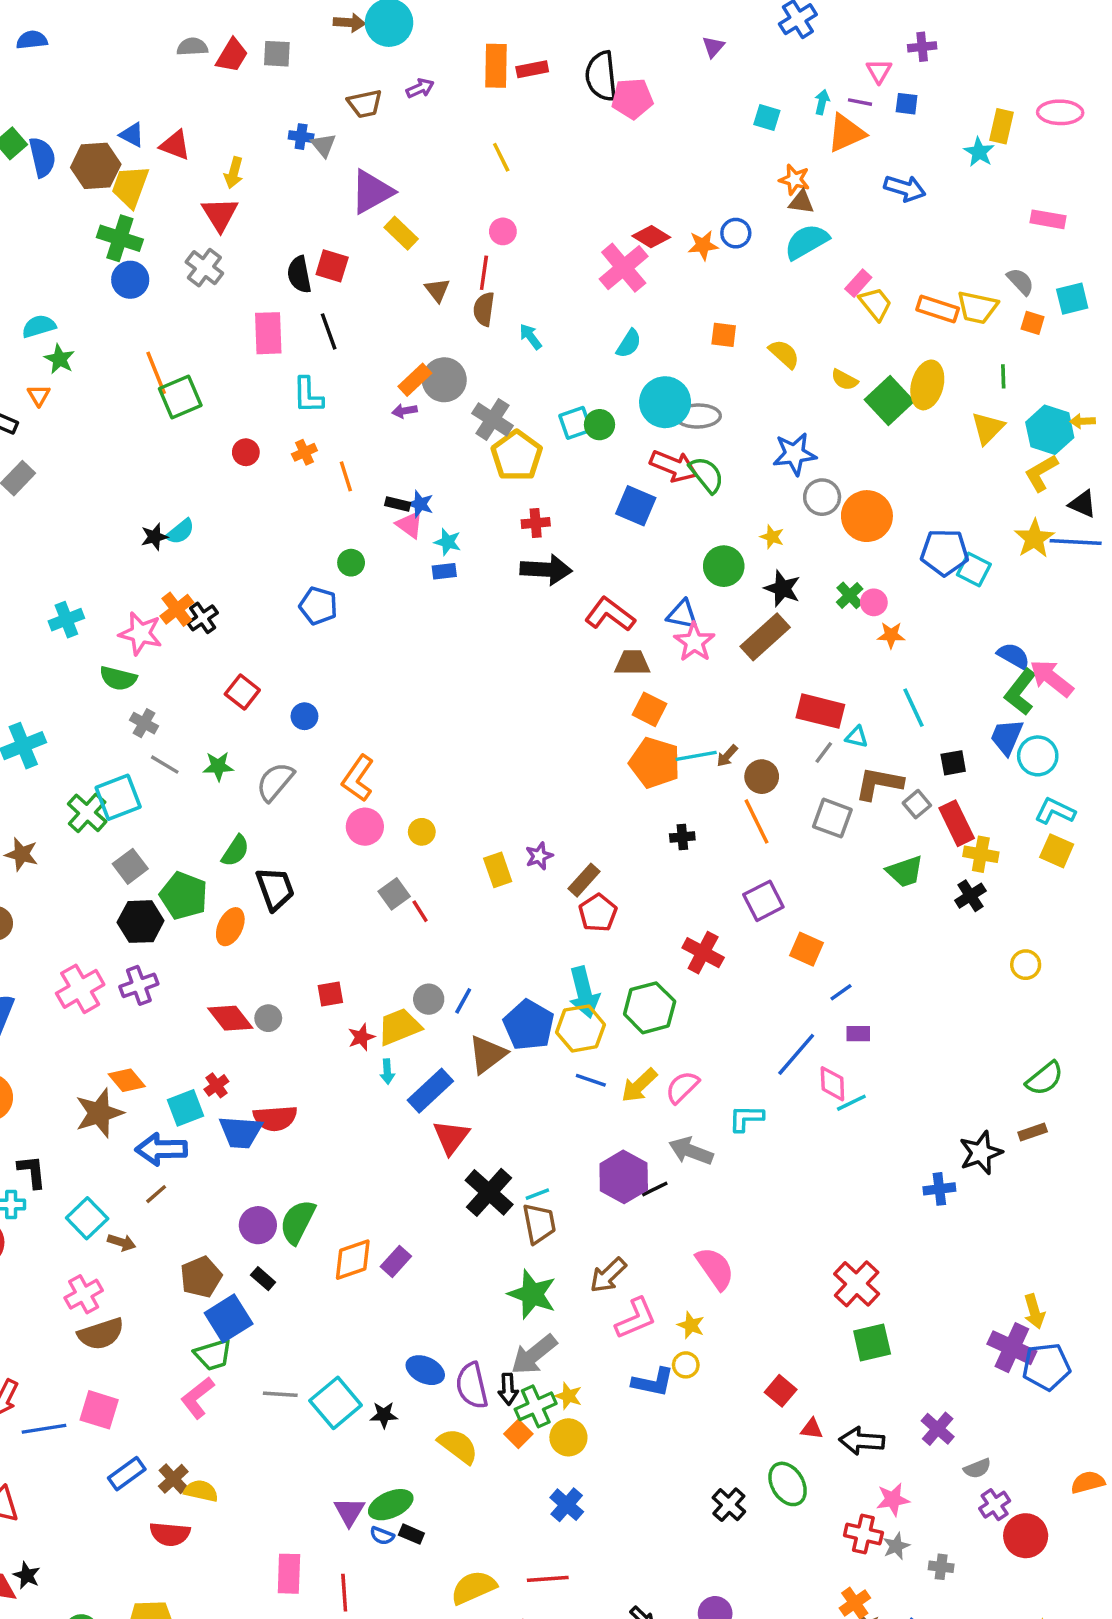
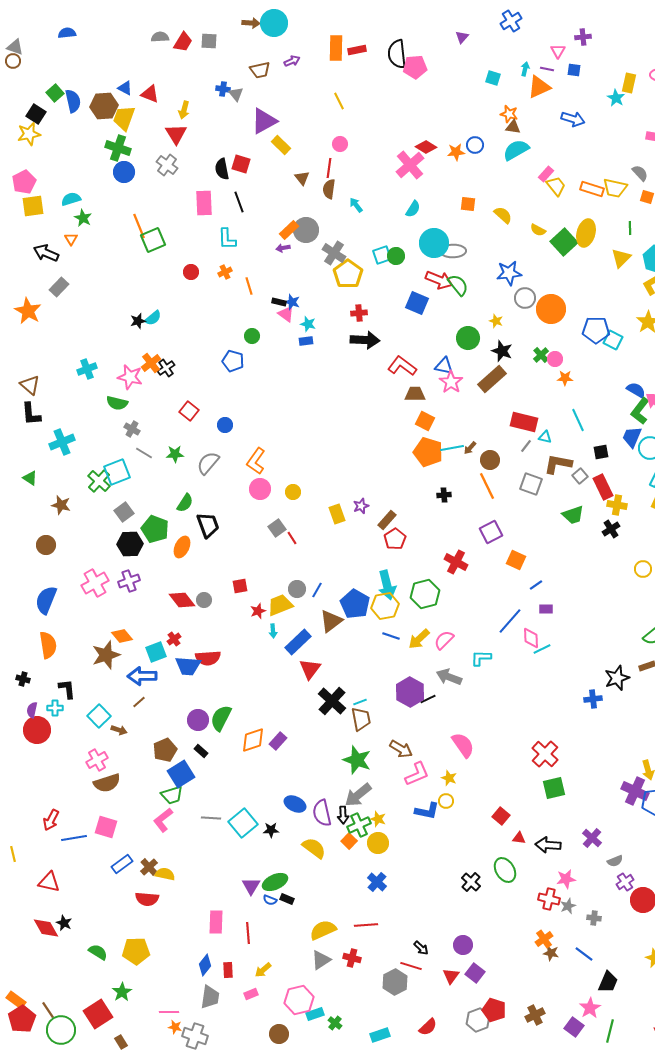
brown arrow: (608, 1275) -> (401, 749), turned -105

